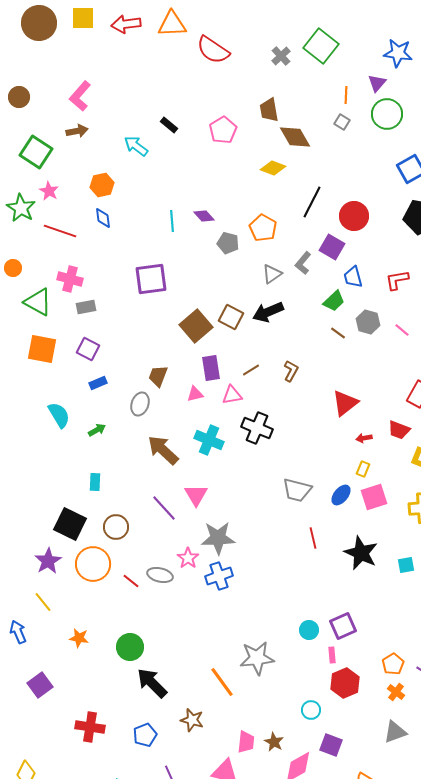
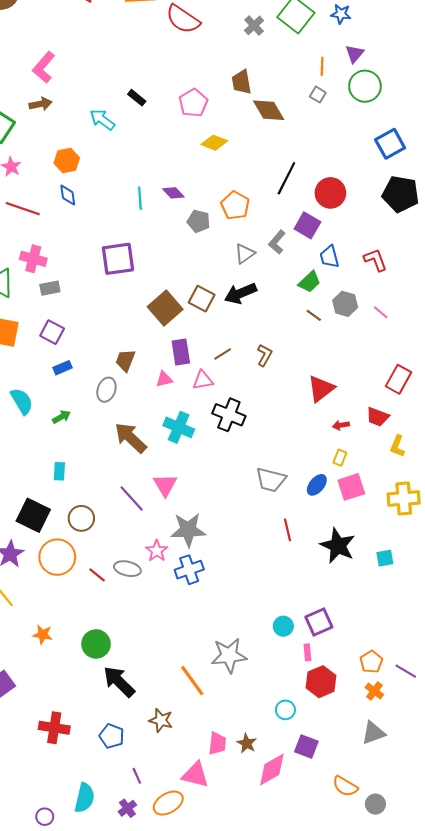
blue star: (398, 53) -> (341, 14), moved, size x0.7
yellow diamond: (273, 168) -> (214, 143), moved
red L-shape: (397, 280) -> (375, 260), turned 80
blue pentagon: (145, 735) -> (112, 736), turned -30

